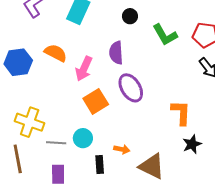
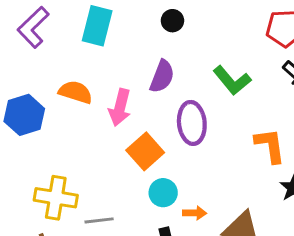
green L-shape: (165, 35) -> (232, 80), moved
purple semicircle: (116, 53) -> (162, 76), turned -145
purple ellipse: (131, 88) -> (192, 123), turned 36
cyan circle: (83, 138) -> (163, 193), moved

